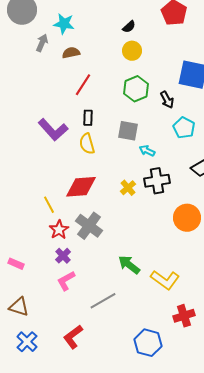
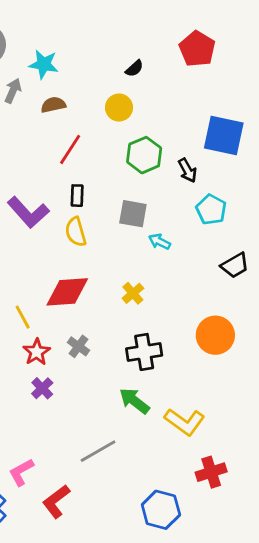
yellow circle: (132, 51) -> (119, 108), moved
black cross: (157, 181) -> (144, 352), moved
gray cross: (89, 226) -> (78, 346), size x0.6
pink L-shape: (66, 281) -> (21, 472), moved

